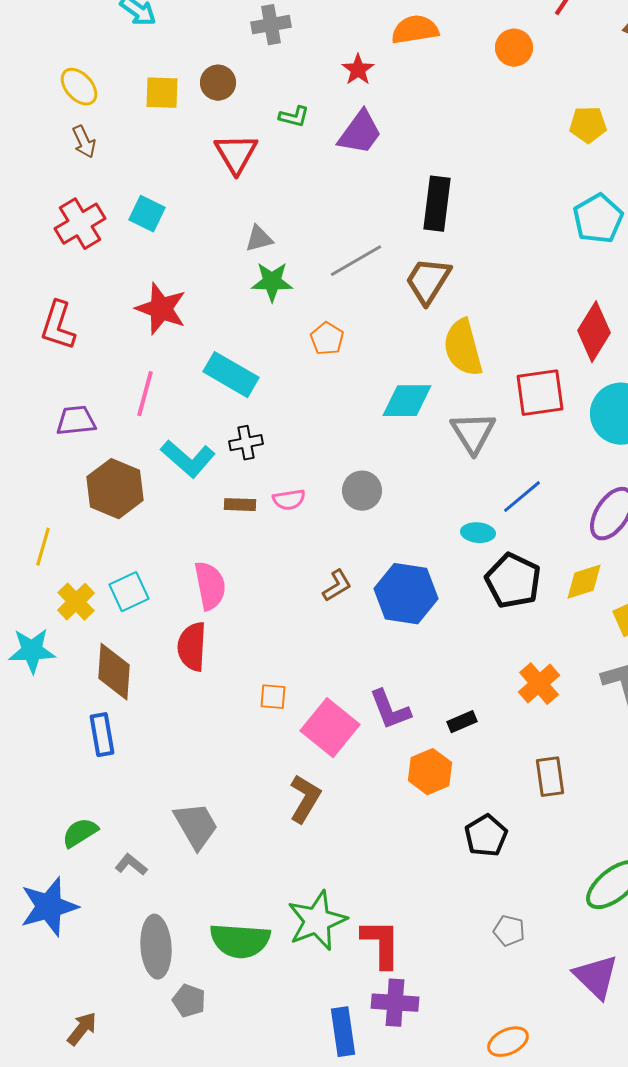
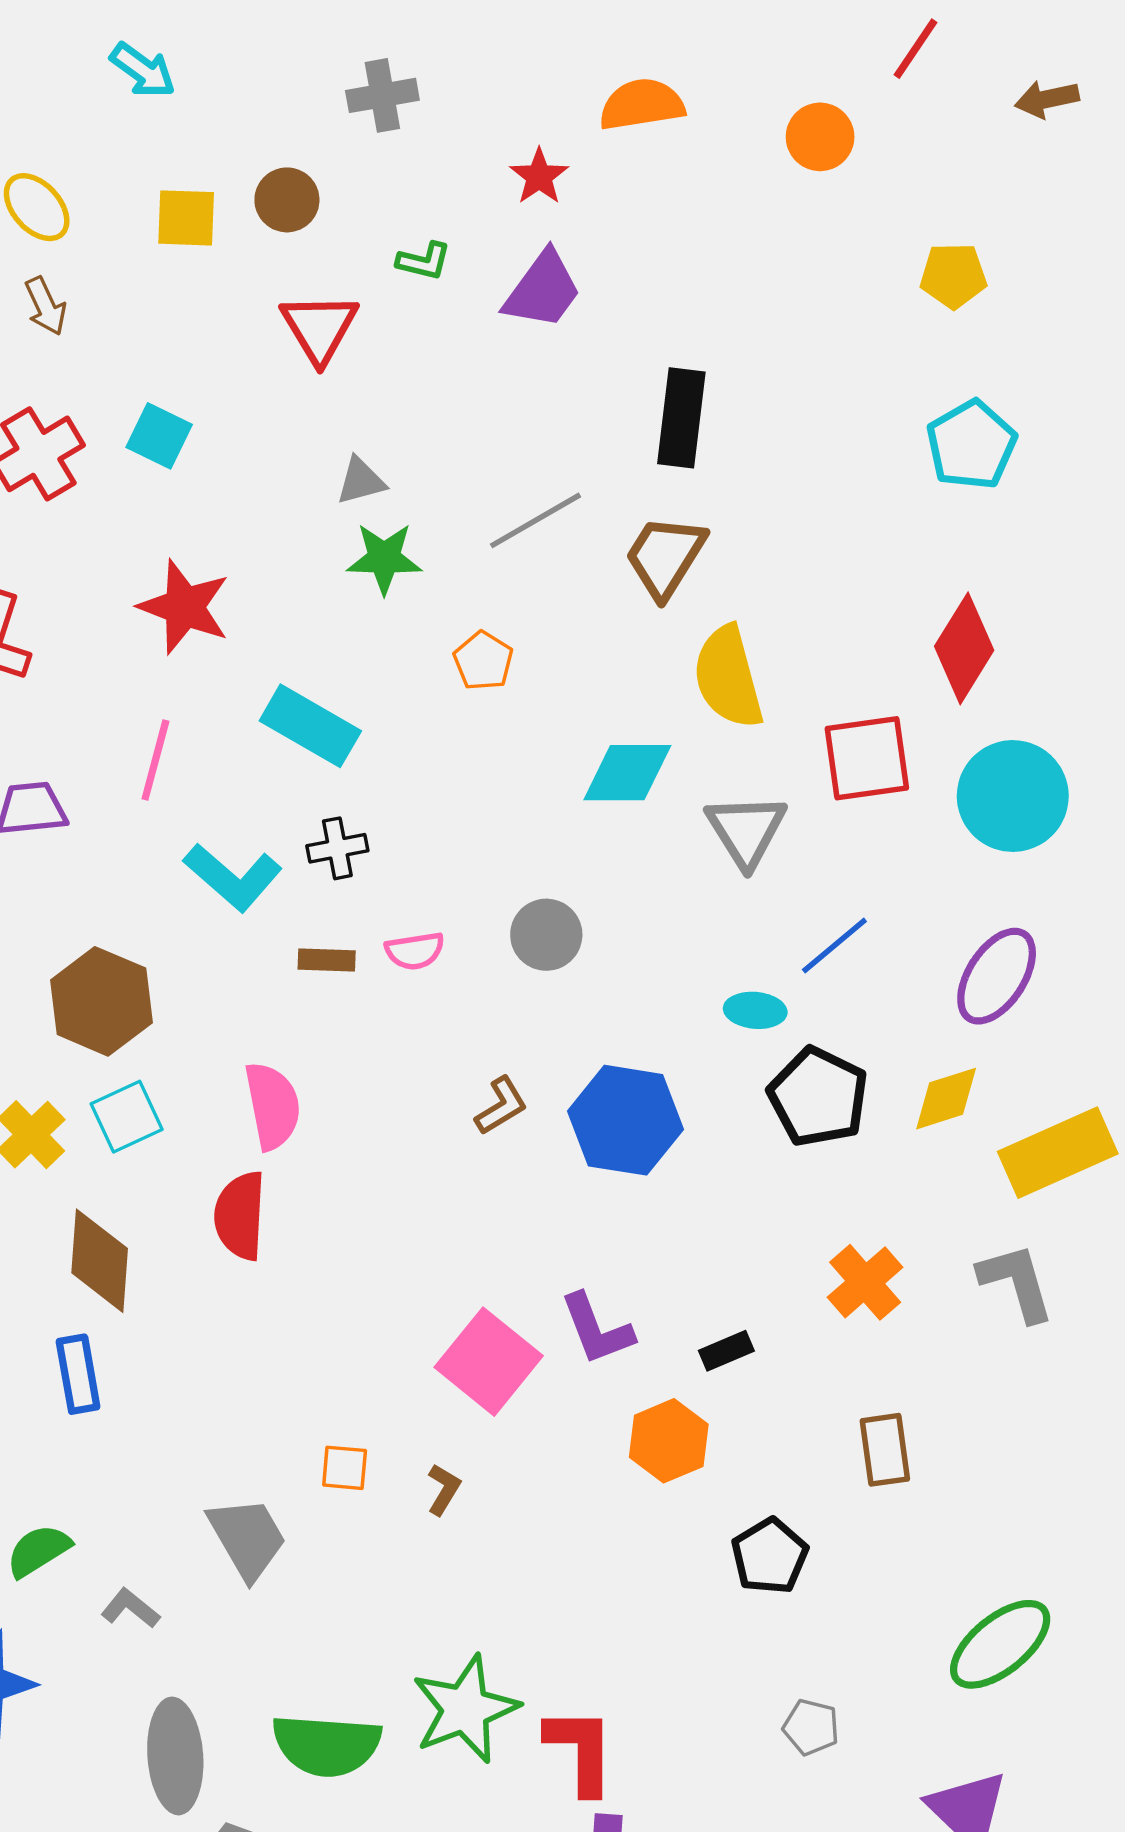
brown hexagon: (115, 489) -> (101, 1001), moved
orange square: (273, 697) -> (345, 1468), moved
brown L-shape: (305, 799) -> (444, 1489), size x0.6

